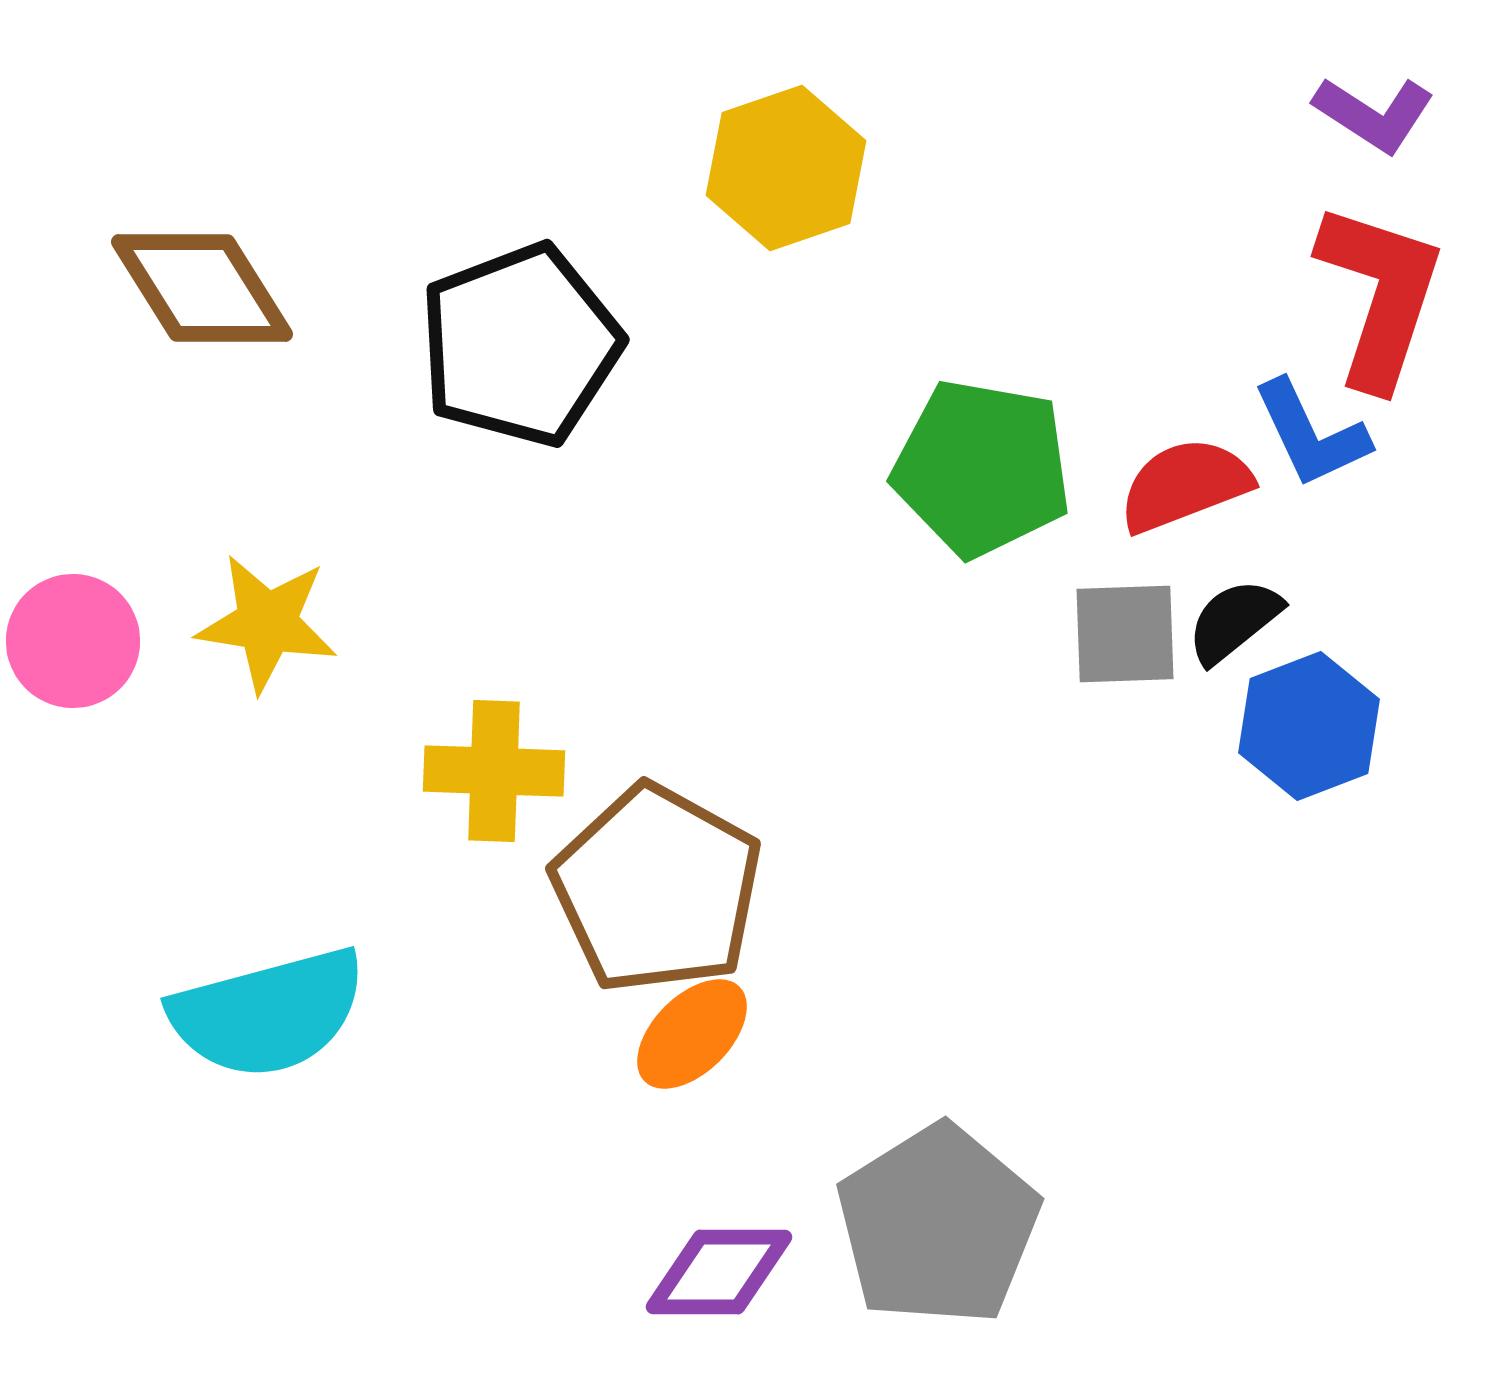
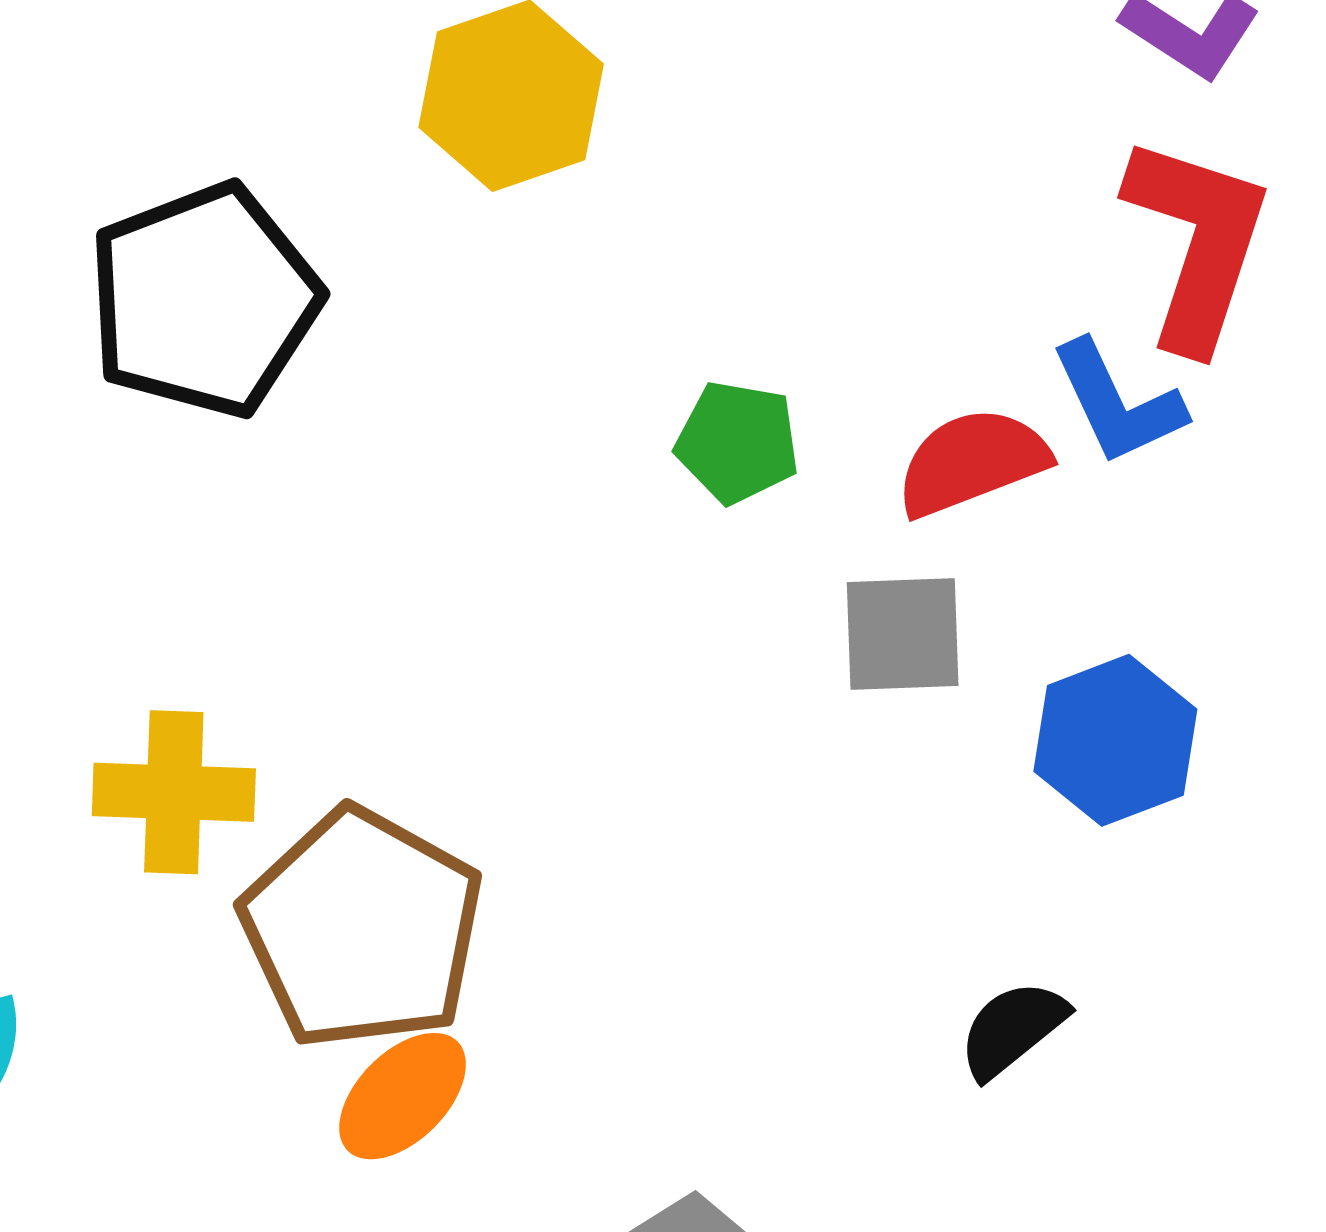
green pentagon: (982, 468) -> (738, 442), size x0.6
black semicircle: (1234, 621) -> (1012, 1029), moved

